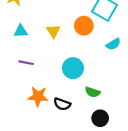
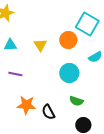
cyan circle: (73, 68) -> (69, 73), moved
black semicircle: (62, 104) -> (48, 112), turned 42

